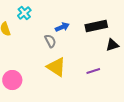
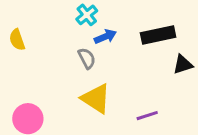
cyan cross: (24, 13) -> (87, 15), moved
purple line: (93, 71) -> (147, 116), moved

